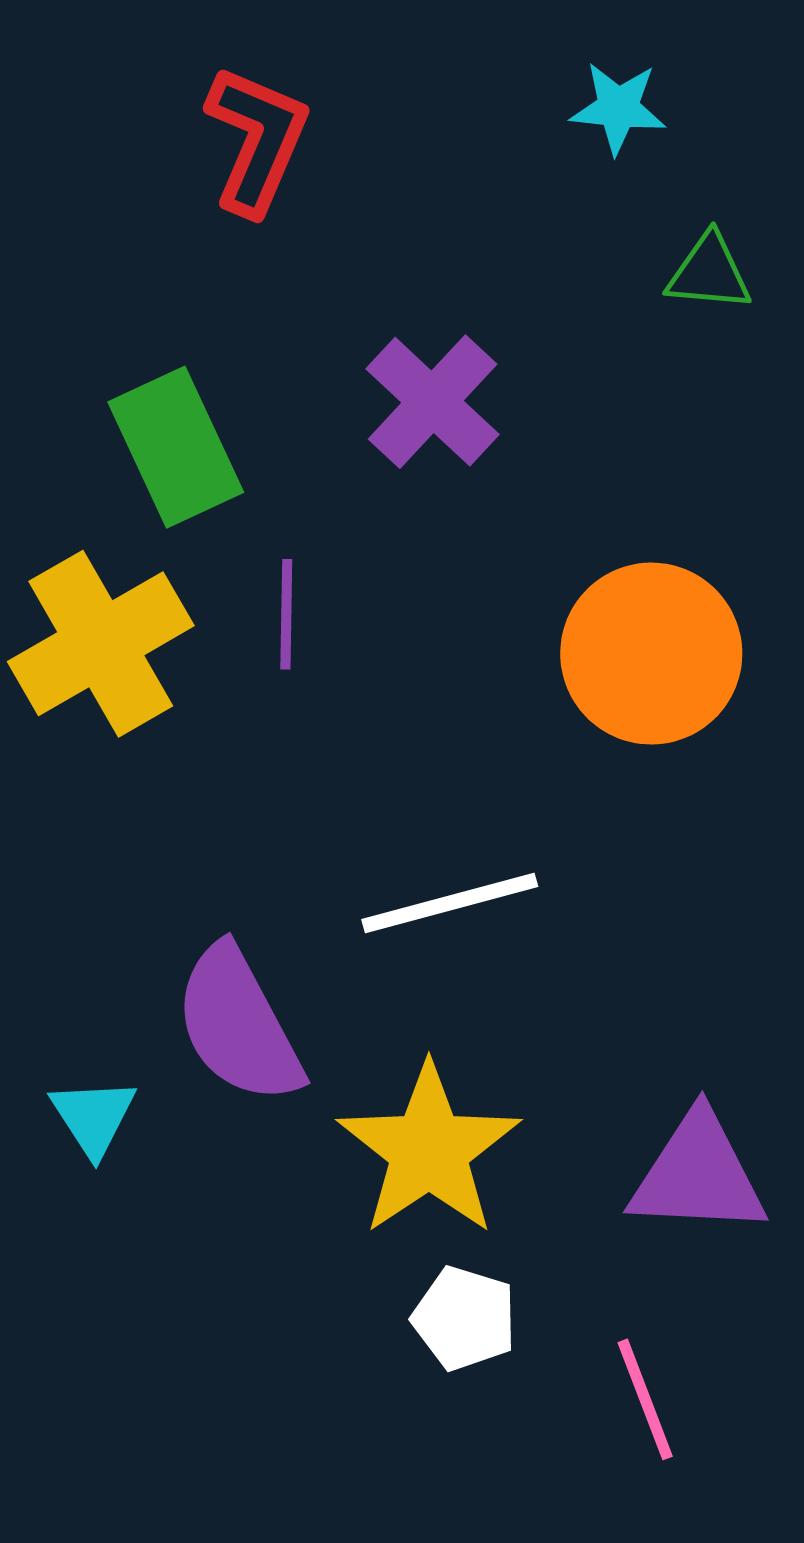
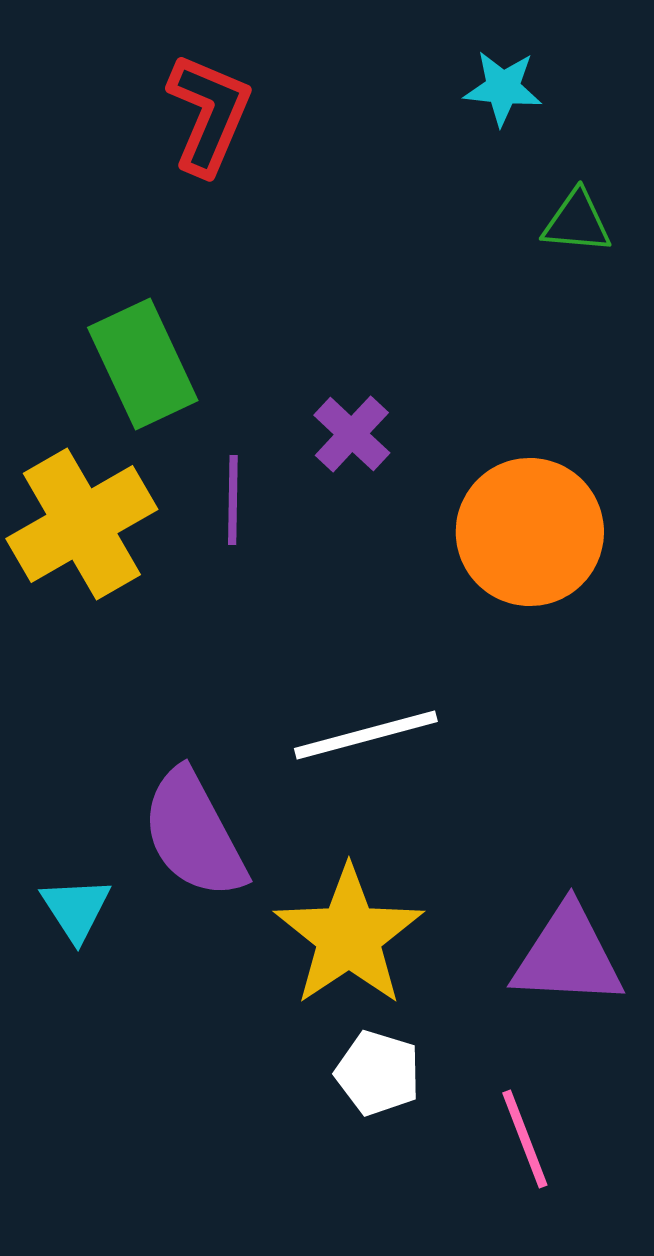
purple cross: (433, 402) -> (352, 434), moved, size x0.7

